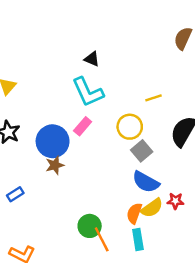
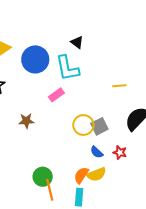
yellow circle: (130, 127) -> (83, 125), moved
blue circle: (53, 141) -> (35, 59), moved
blue semicircle: (146, 182) -> (97, 152), size x0.6
red star: (175, 201) -> (120, 152), moved

